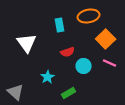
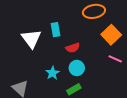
cyan rectangle: (60, 25) -> (56, 30), moved
cyan circle: (84, 66) -> (77, 68), moved

